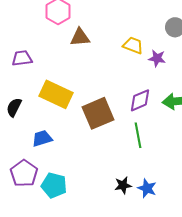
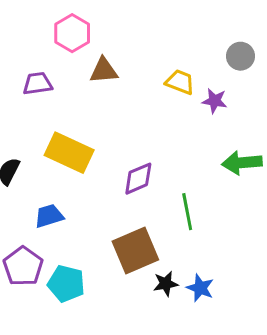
purple trapezoid: (22, 58) -> (38, 84), moved
purple diamond: (140, 100) -> (138, 179), moved
brown square: (98, 113) -> (135, 251), moved

